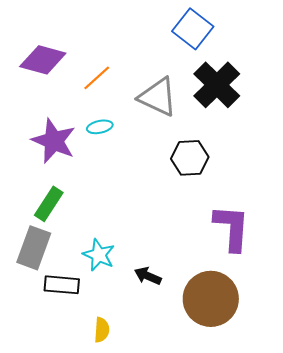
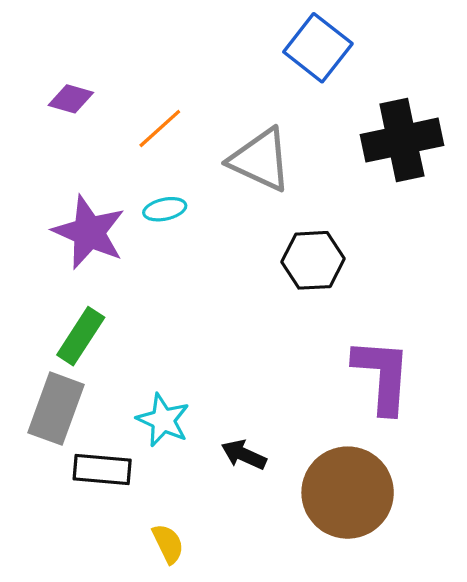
purple diamond: (43, 60) -> (71, 99), size x0.6
black cross: (217, 85) -> (402, 140), moved, turned 33
yellow semicircle: (102, 330) -> (168, 544), turned -30

